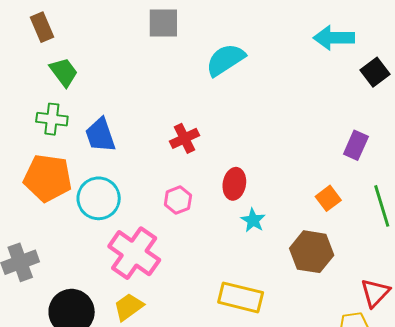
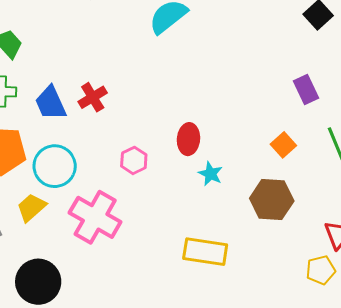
red cross: (185, 138) -> (93, 97), moved
purple rectangle: (356, 145) -> (306, 90), turned -44
yellow trapezoid: (129, 307) -> (31, 207), moved

